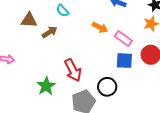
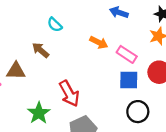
brown triangle: (29, 20) -> (16, 71), moved
brown arrow: (50, 32) -> (40, 50), turned -105
black circle: (107, 87) -> (138, 112), moved

